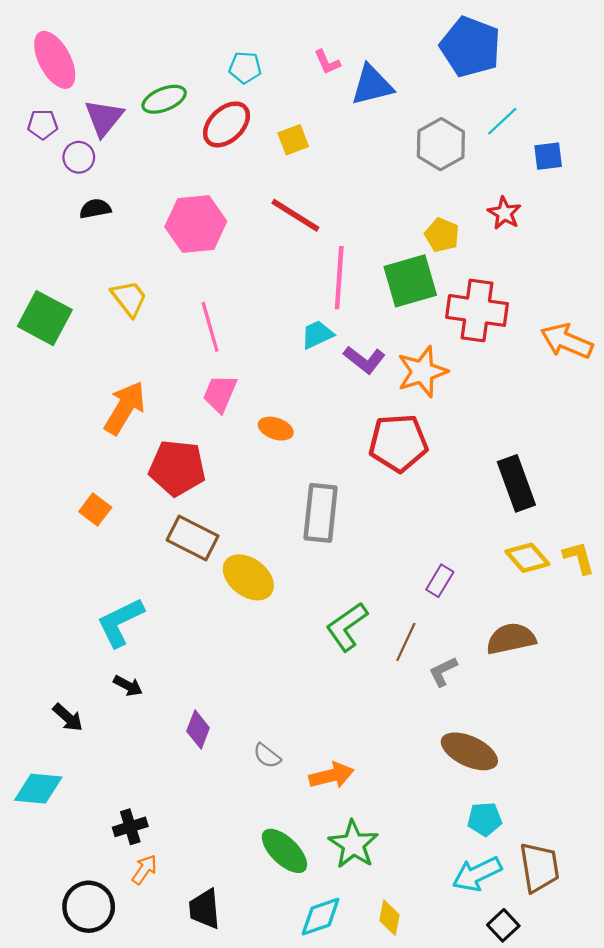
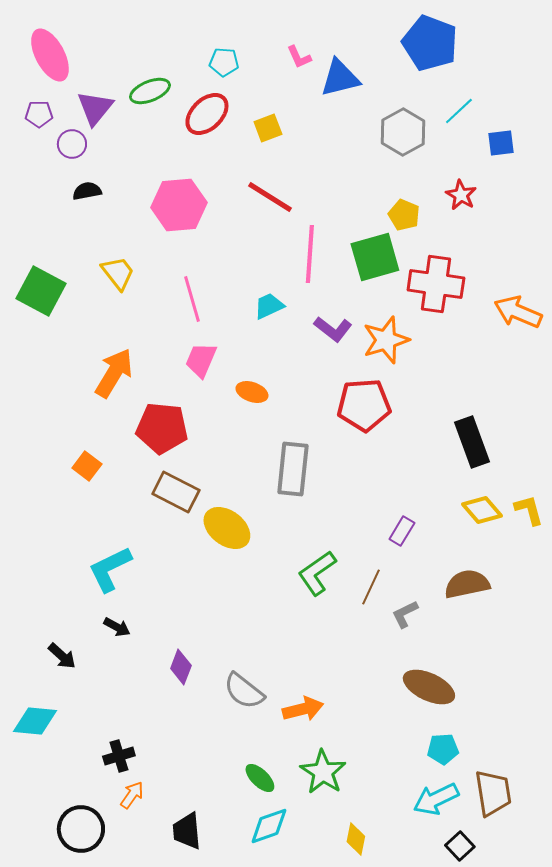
cyan trapezoid: (317, 335) -> (269, 306), moved
gray semicircle: (267, 756) -> (244, 691), size x1.6
green ellipse: (284, 851) -> (260, 778), size x0.7
cyan diamond: (321, 917) -> (269, 826), moved

